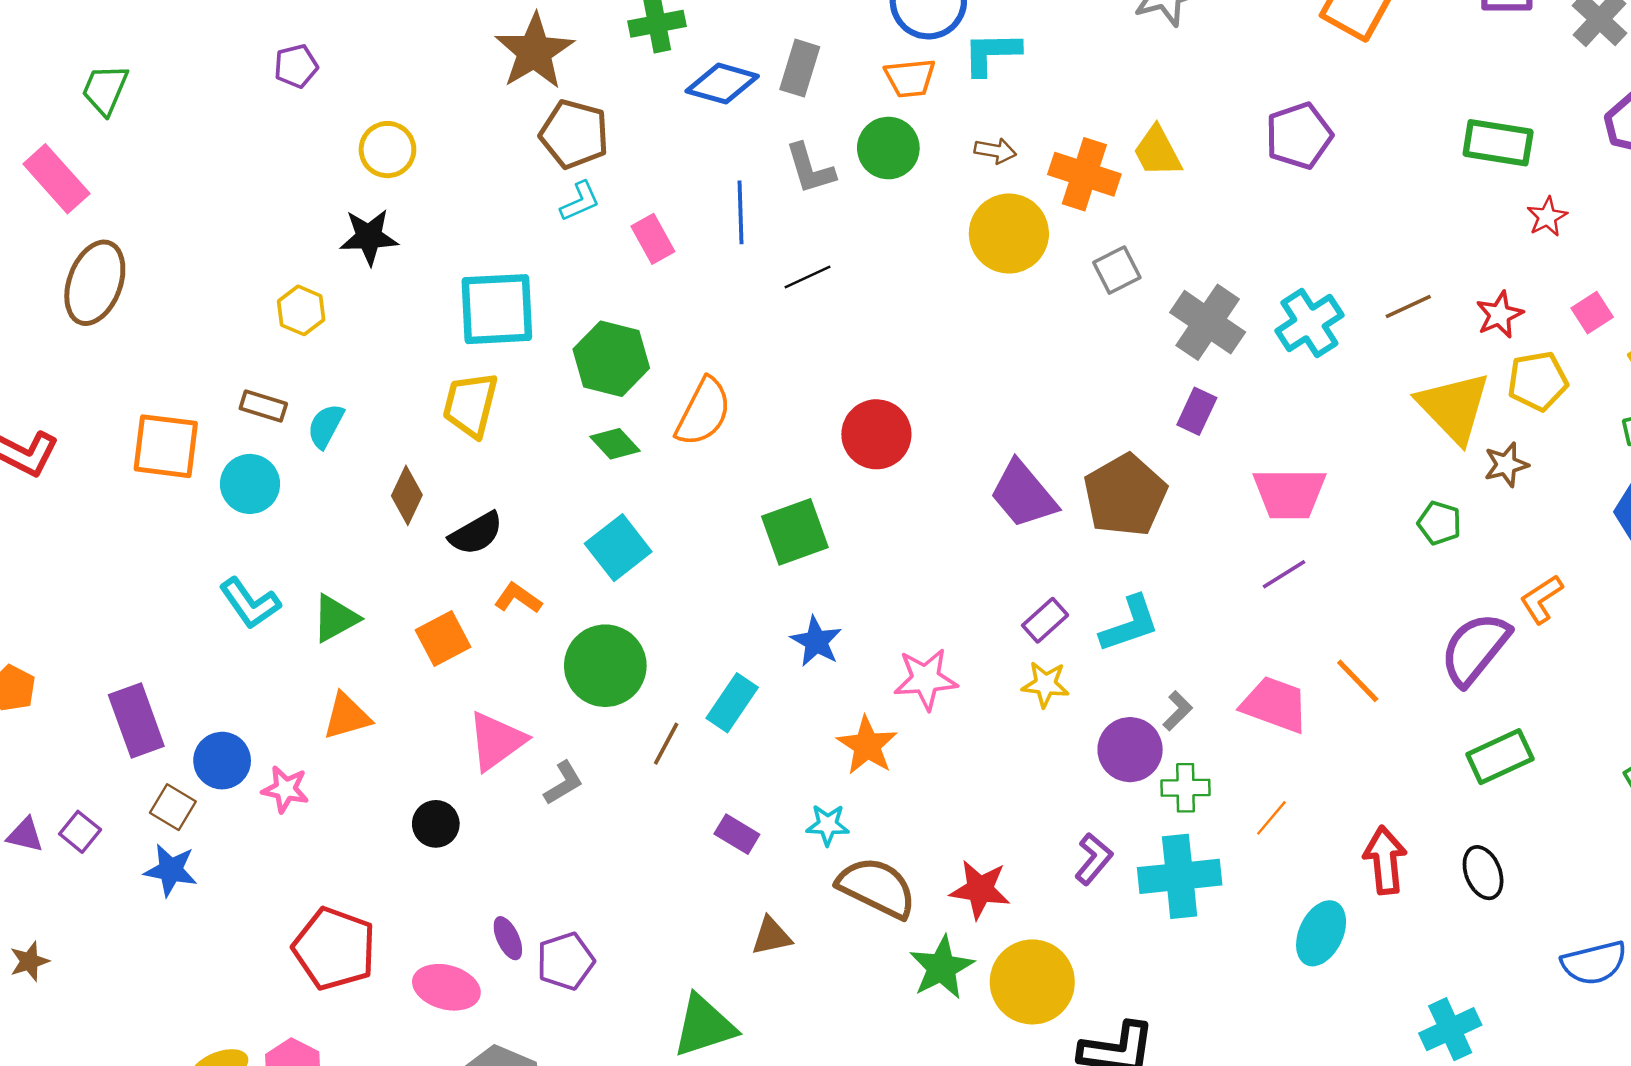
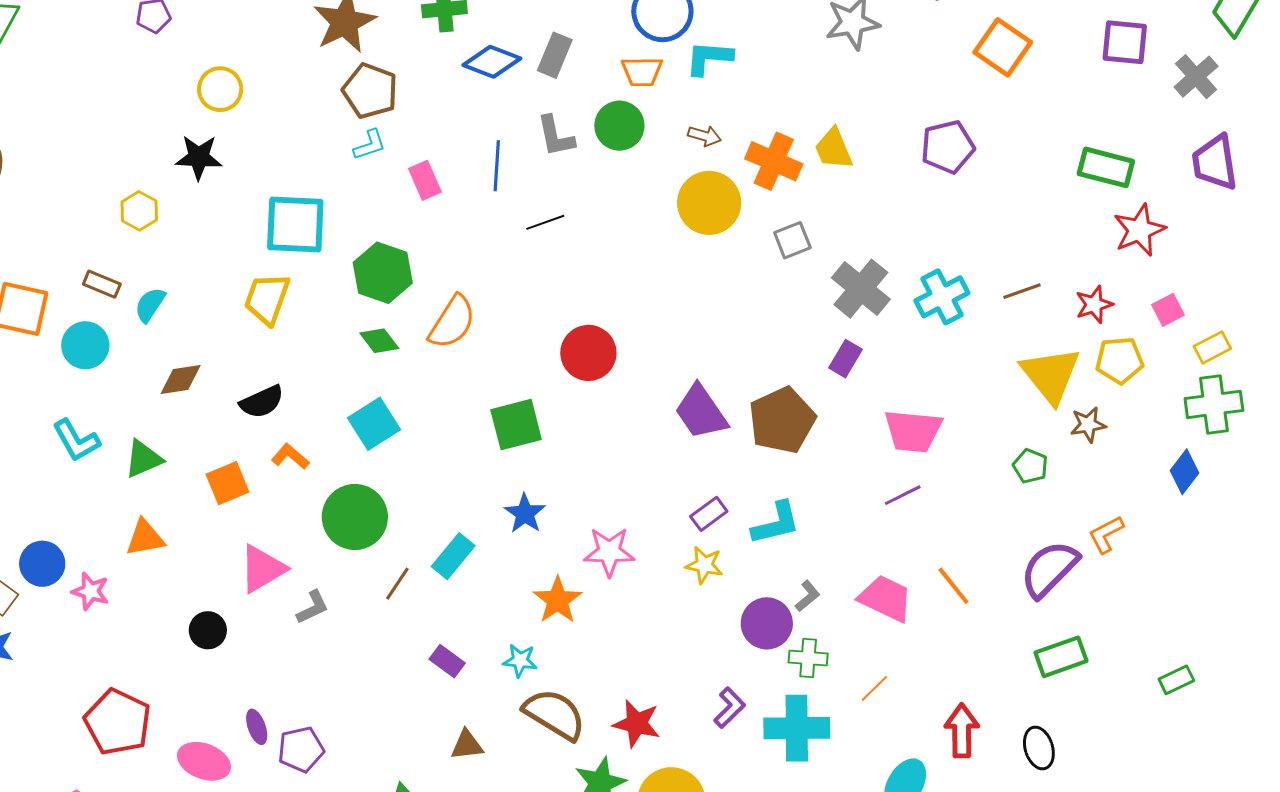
red star: (1547, 217) -> (1139, 230), size x1.6
brown diamond: (407, 495) -> (181, 379), moved, turned 51

